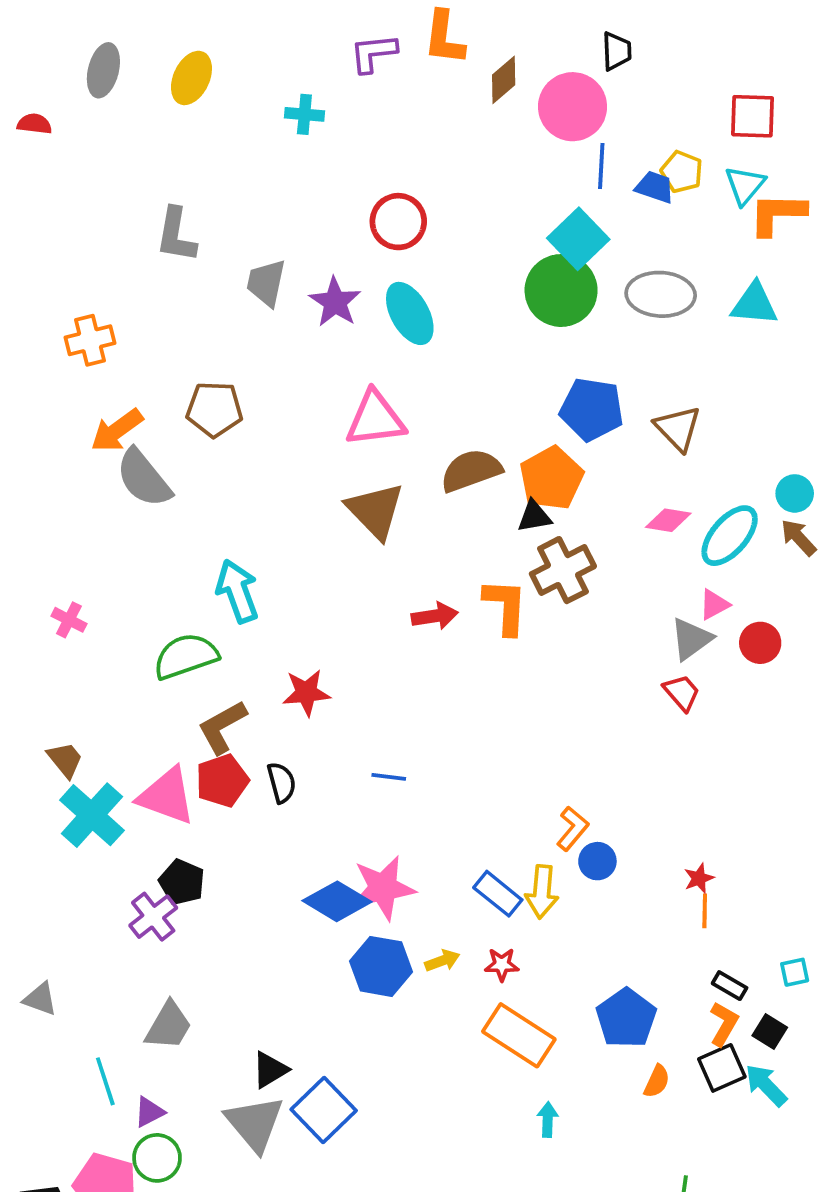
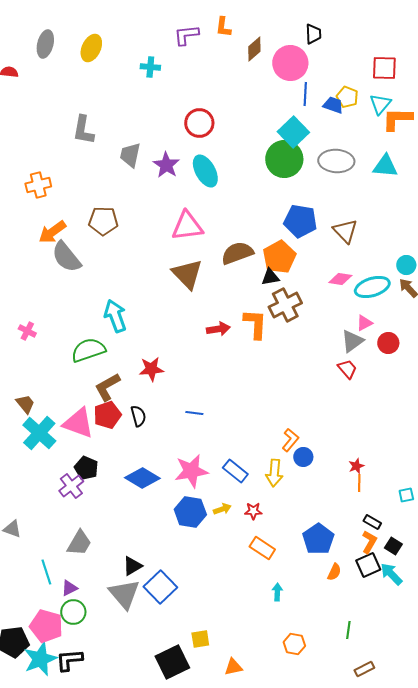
orange L-shape: (444, 38) -> (223, 27), size x0.7
cyan ellipse: (730, 536) -> (372, 287), turned 32
blue rectangle: (498, 894) -> (235, 471), moved
blue diamond: (337, 901) -> (142, 478), moved
cyan square: (795, 972) -> (406, 495), moved
orange rectangle: (519, 1035) -> (262, 548), size x0.7

